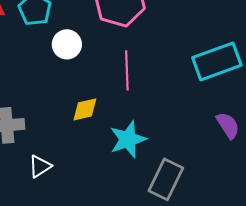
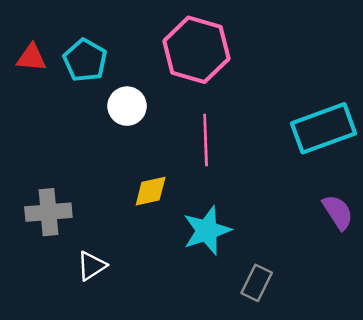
gray rectangle: (166, 179) -> (257, 283), size x0.7

